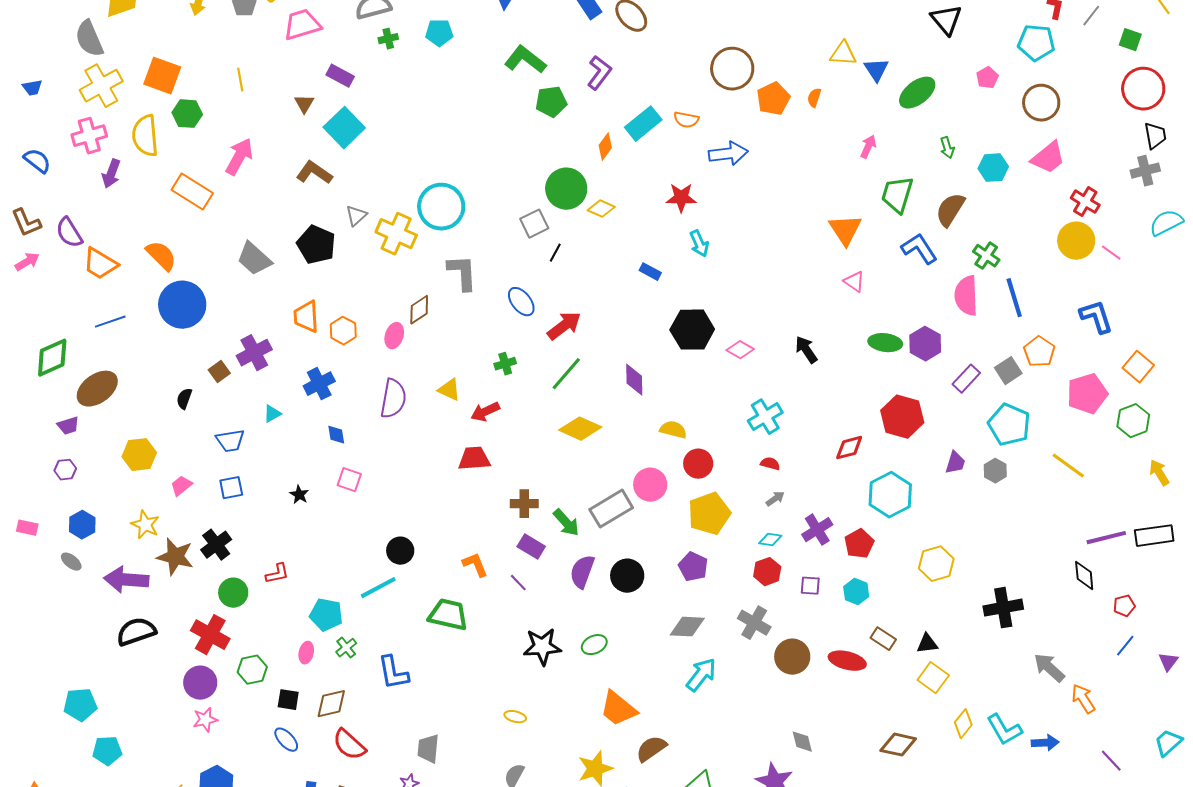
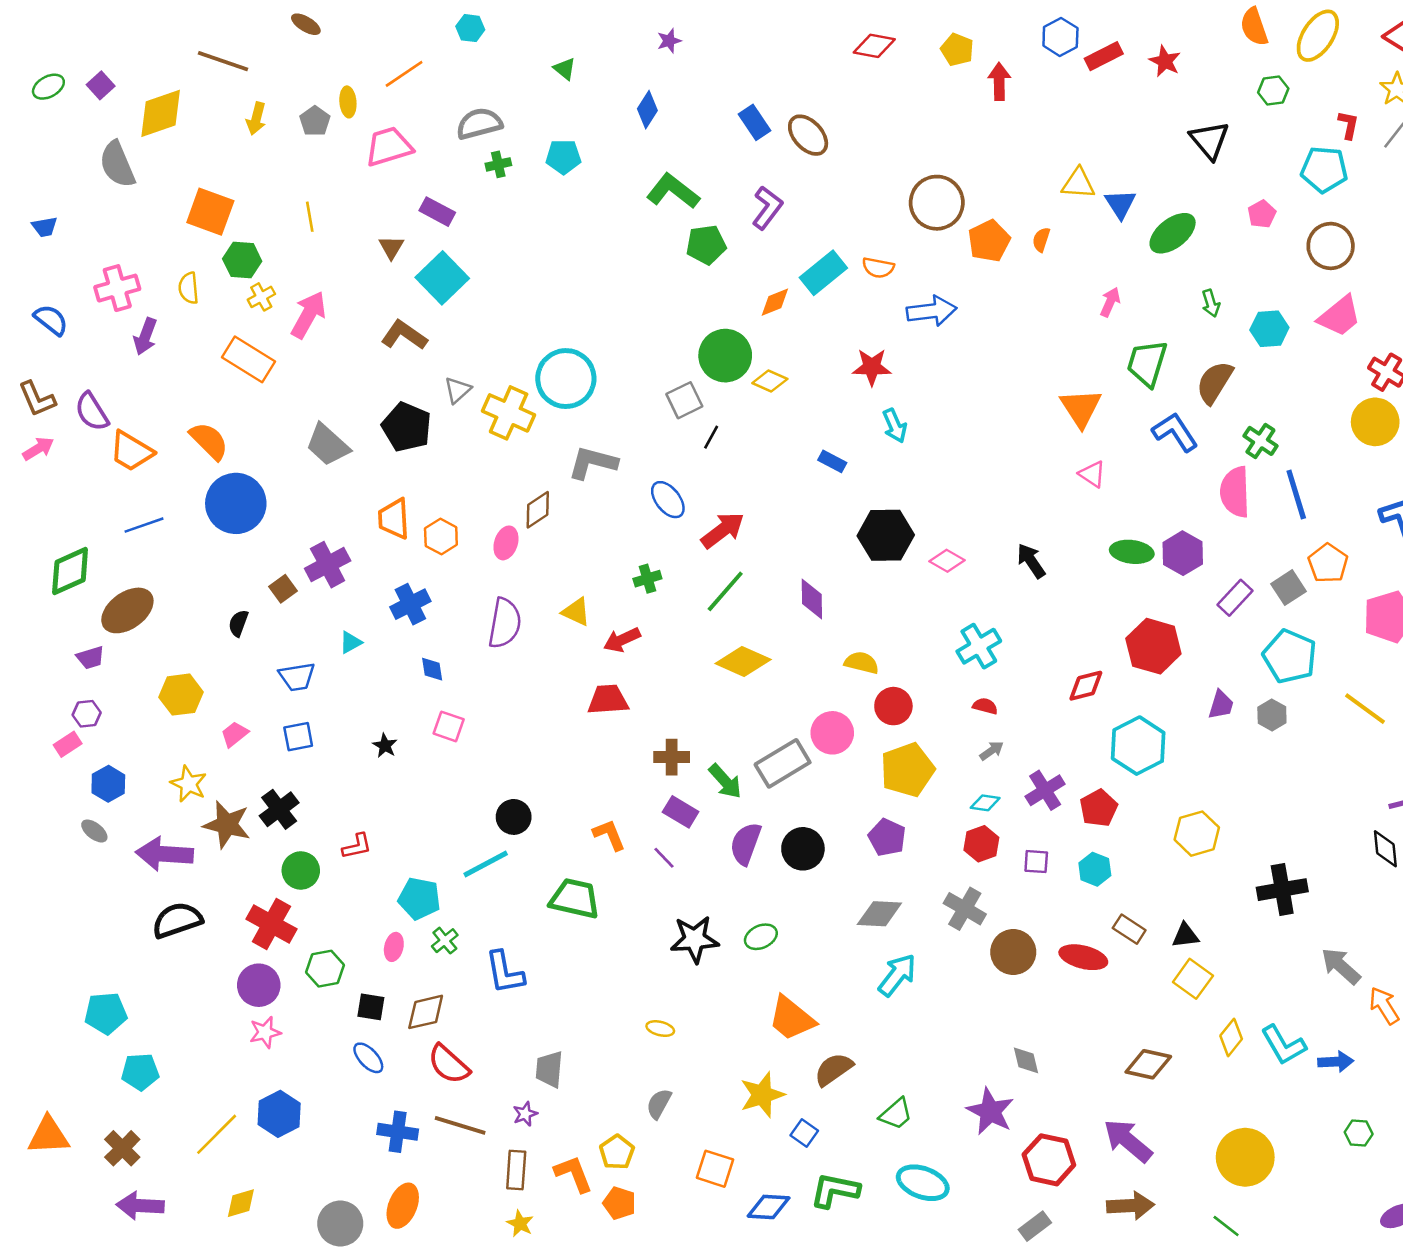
yellow cross: (101, 86) -> (261, 297), moved, size x0.5
yellow semicircle: (145, 136) -> (189, 288), size x0.6
orange diamond: (605, 147) -> (775, 302), turned 32
gray L-shape: (462, 273) -> (593, 463), turned -72
pink rectangle: (27, 528) -> (68, 744), moved, turned -45

